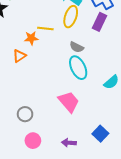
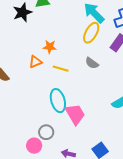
yellow line: (45, 29) -> (61, 69), moved
cyan ellipse: (78, 68) -> (58, 101), moved
gray circle: (25, 114) -> (46, 132), moved

